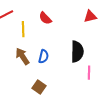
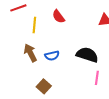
black semicircle: (77, 52) -> (87, 55), turned -80
blue semicircle: (43, 56) -> (52, 56), turned 56

